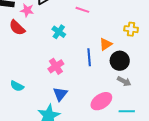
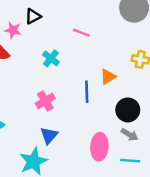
black circle: (120, 61) -> (128, 110), moved
gray arrow: (124, 81) -> (130, 135), moved
pink ellipse: (101, 101) -> (99, 147), turned -55

